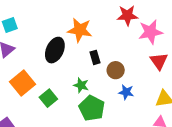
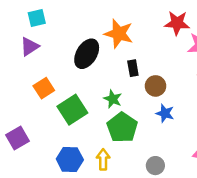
orange square: (22, 83) -> (44, 88), size x0.7
green square: (48, 98) -> (72, 110), size x1.4

